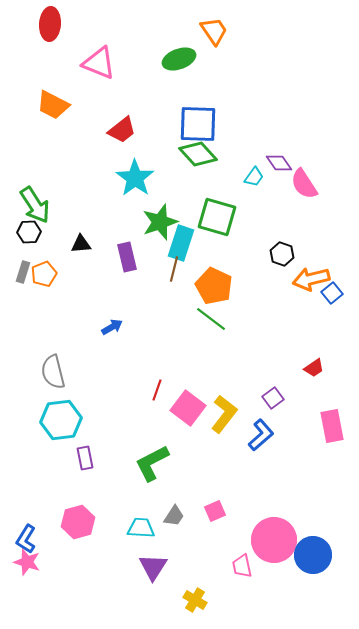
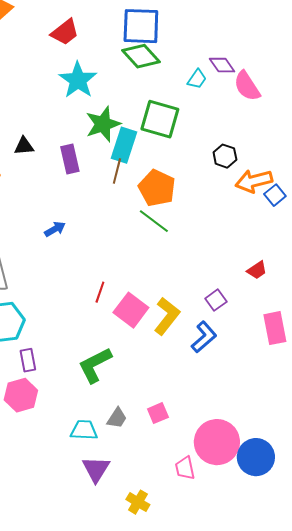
pink hexagon: (78, 522) -> (21, 395), moved

